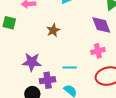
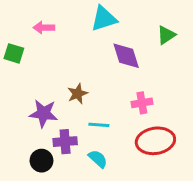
purple diamond: (101, 25) -> (126, 56), moved
brown star: (53, 30) -> (77, 94), moved

